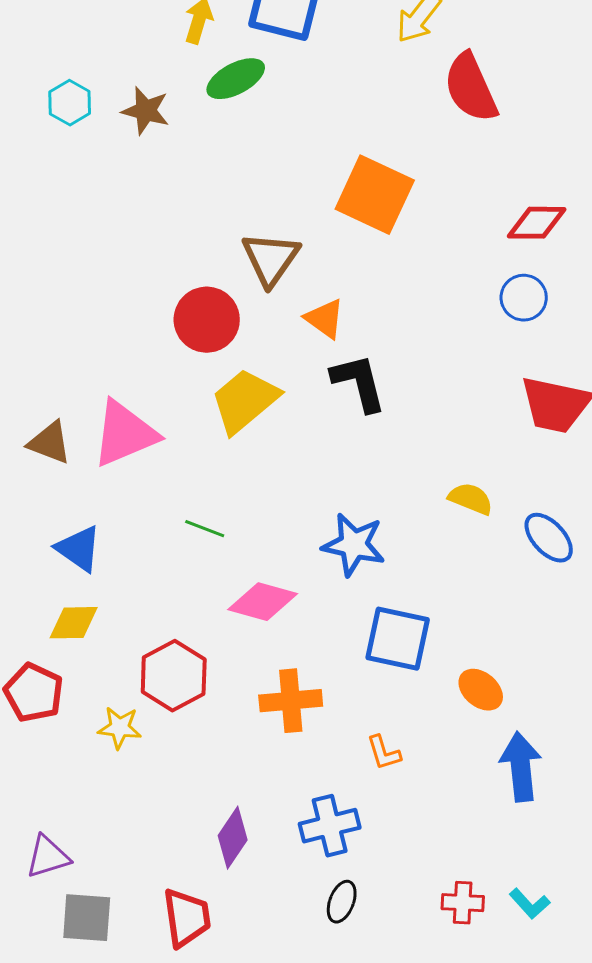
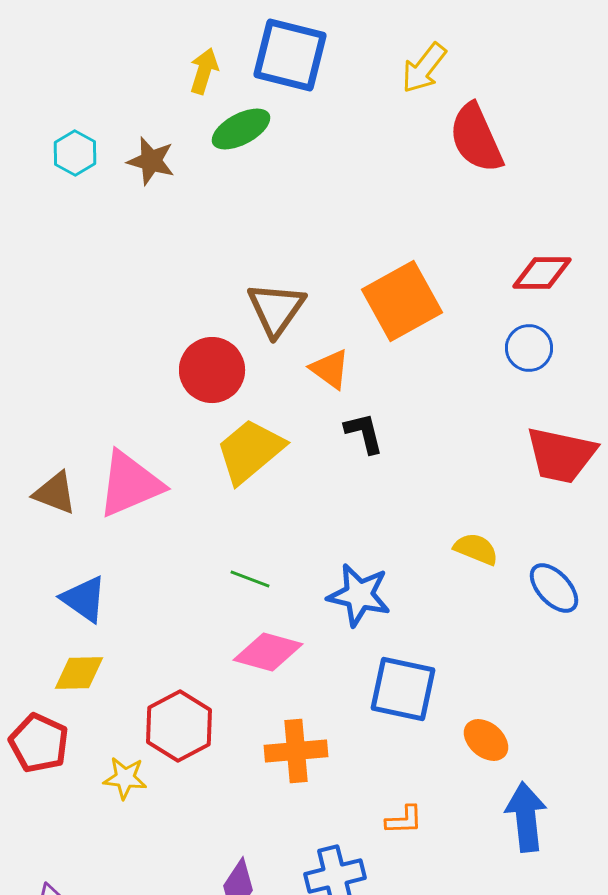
orange square: (375, 195) -> (402, 301), moved, turned 36
black L-shape: (359, 383) -> (364, 433), size x0.7
green line: (205, 529) -> (250, 579), moved
orange L-shape: (384, 753) -> (404, 820), moved, turned -75

